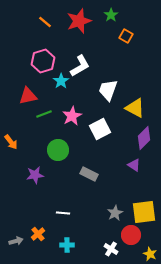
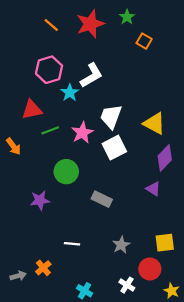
white trapezoid: (108, 90) -> (111, 117), moved
orange arrow: (11, 142) -> (14, 146), moved
yellow square: (144, 212) -> (165, 243), size x0.7
gray star: (115, 213) -> (121, 245), moved
cyan cross: (67, 245) -> (85, 291), moved, turned 32

